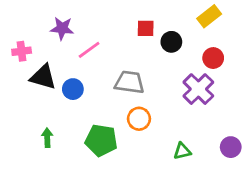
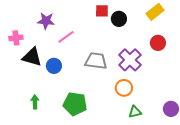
red square: (146, 28) -> (102, 11), moved
black circle: (171, 42) -> (119, 19), moved
purple cross: (198, 89) -> (130, 60), moved
orange circle: (139, 119) -> (124, 88), moved

